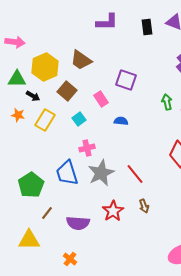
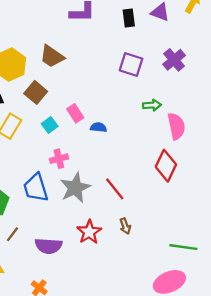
purple square: (126, 80) -> (131, 65), moved
pink rectangle: (101, 99) -> (75, 113), moved
green arrow: (167, 102) -> (152, 105), turned 98

